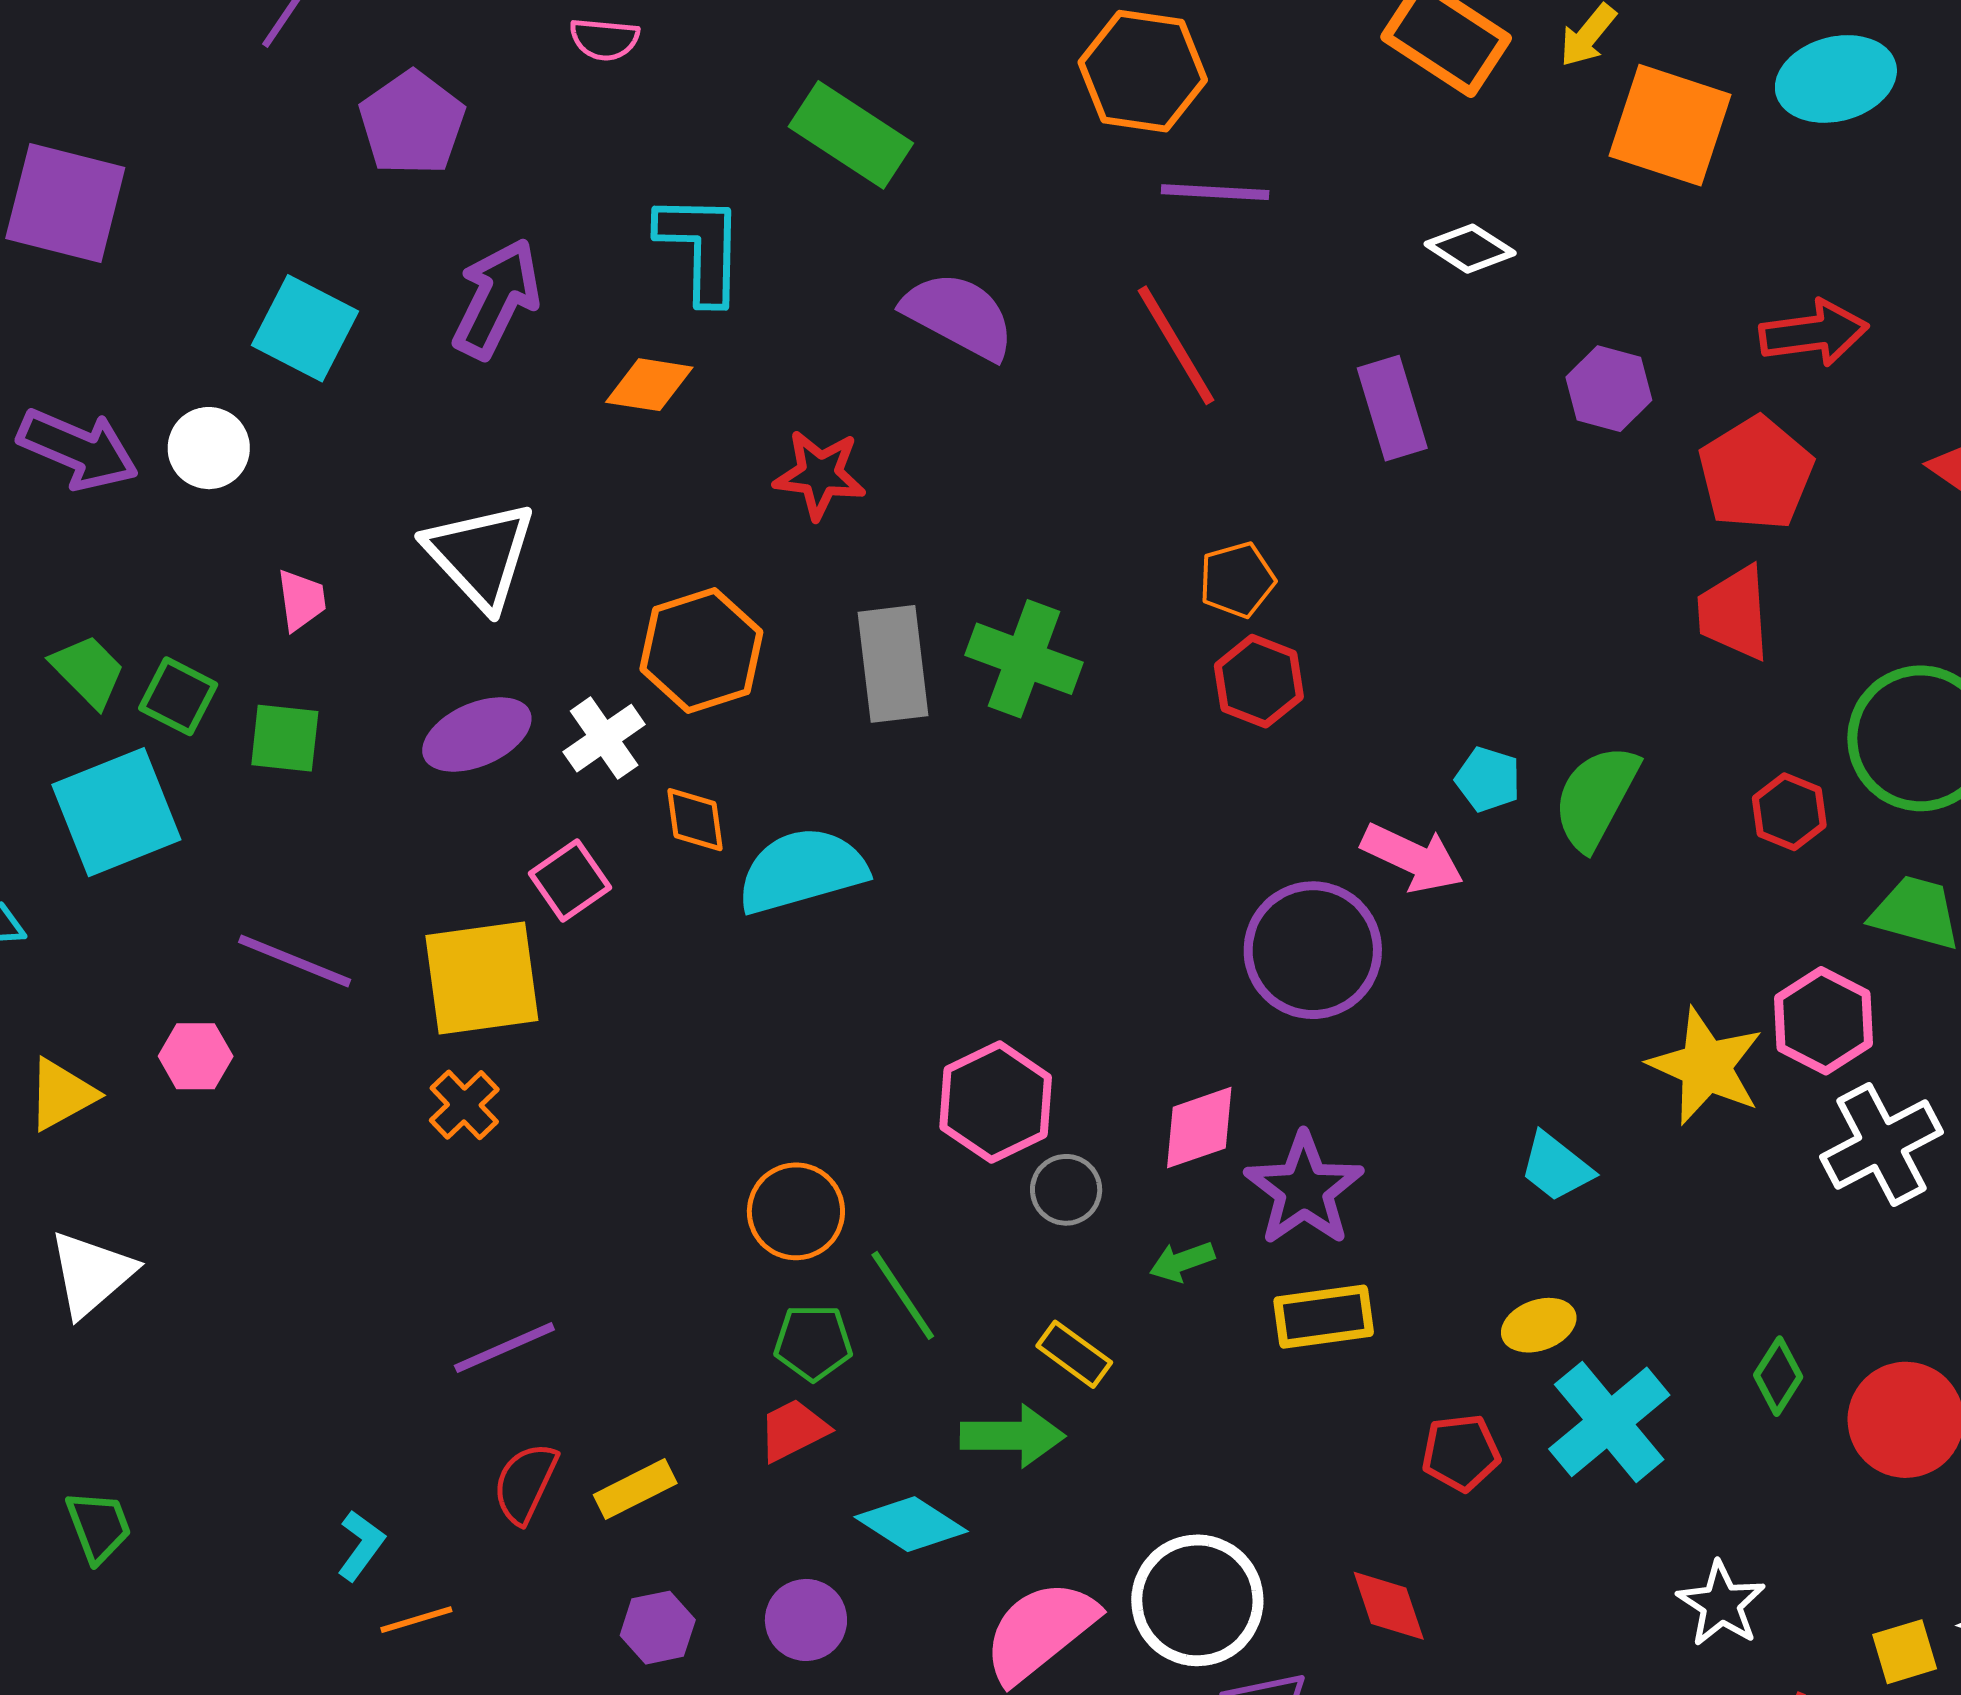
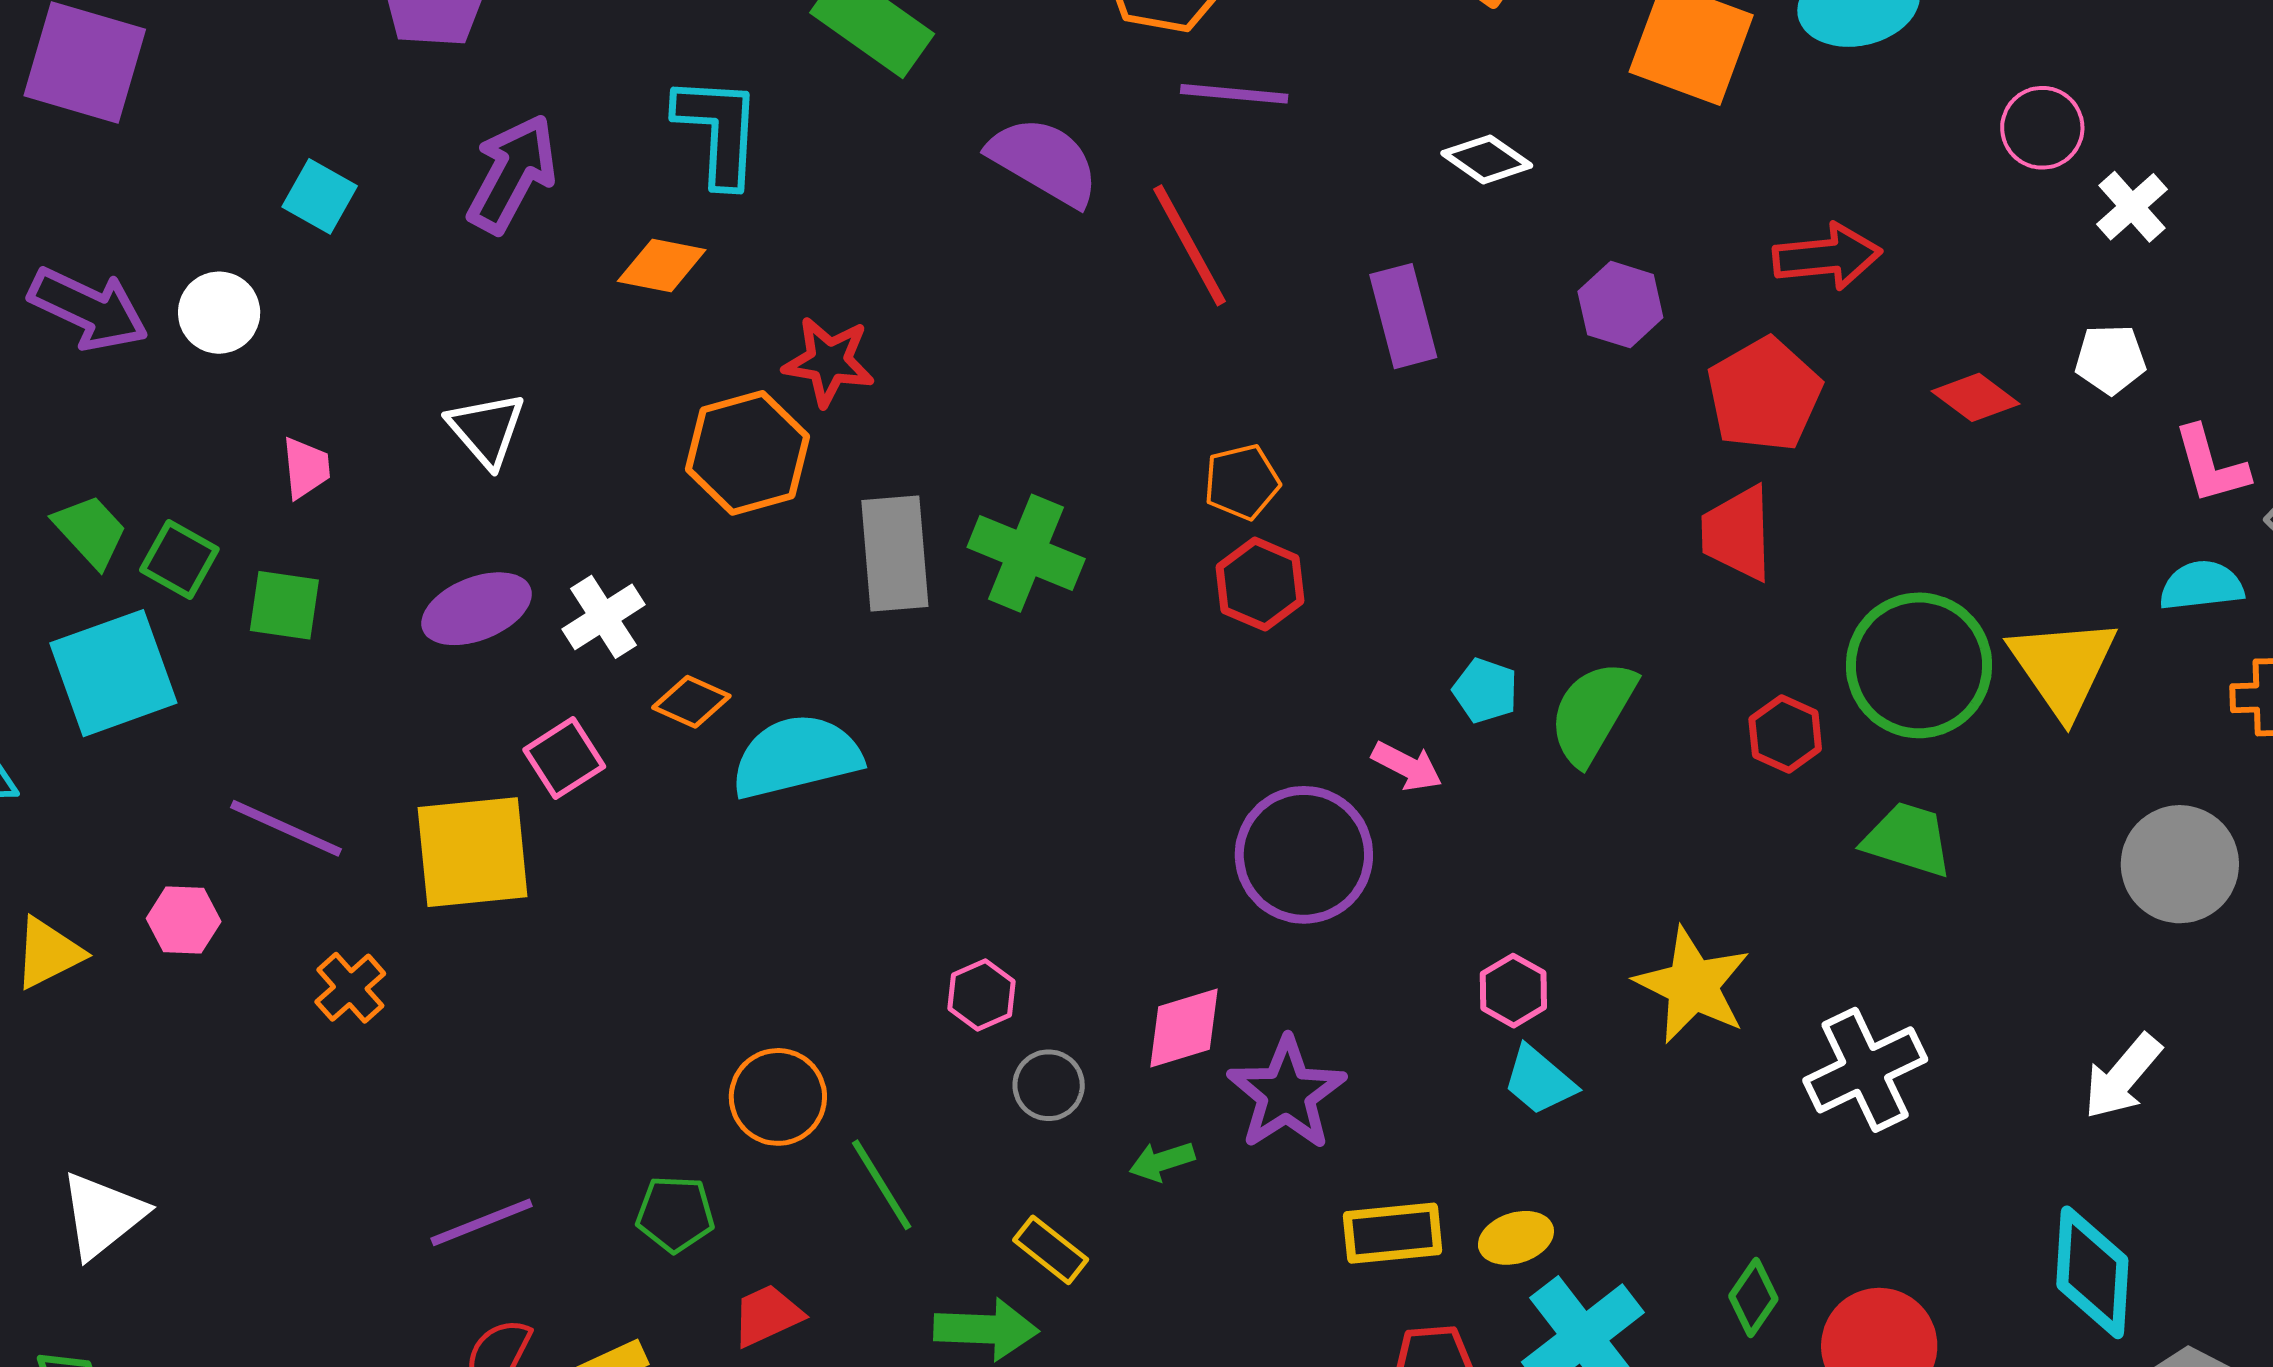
purple semicircle: (959, 315) -> (1044, 161), moved
cyan square: (305, 328) -> (320, 196), size x0.7
white triangle: (480, 555) -> (486, 429), size x0.7
orange hexagon: (701, 651) -> (748, 453), moved
orange diamond: (695, 820) -> (691, 702), turned -60
pink arrow: (1413, 858) -> (1407, 766), size x0.7
pink hexagon: (1823, 1021) -> (1513, 991), moved, size x0.7
pink hexagon: (996, 1102) -> (982, 995), size x0.6
orange cross: (464, 1105) -> (350, 988), moved
white triangle: (91, 1274) -> (102, 1215), moved
yellow rectangle: (1324, 1317) -> (1393, 1233), moved
green pentagon: (813, 1342) -> (675, 1214), moved

